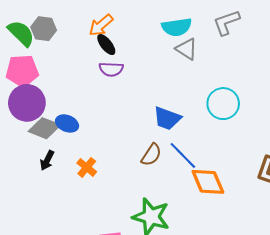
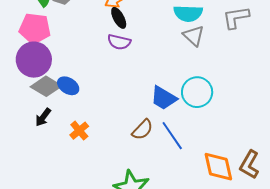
cyan circle: (223, 104) -> (197, 92), moved
orange diamond: (208, 182) -> (218, 167), moved

